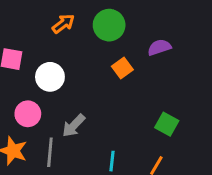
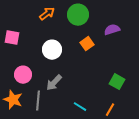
white circle: (50, 77) -> (52, 50), moved
cyan line: (112, 161) -> (80, 107), turned -64

